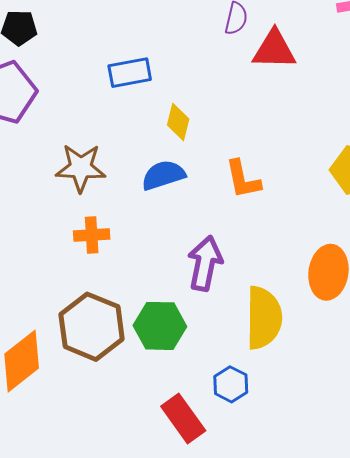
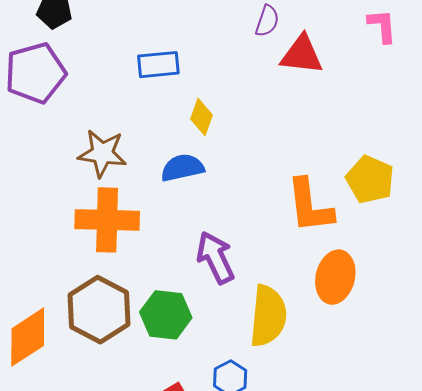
orange L-shape: (243, 179) -> (310, 206), moved, size x1.4
orange cross: (92, 235) -> (107, 220), size x1.8
purple arrow: (205, 263) -> (215, 258), turned -42

